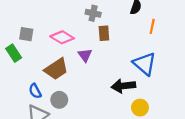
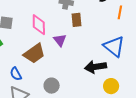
pink diamond: (62, 37) -> (39, 25), turned 60
gray circle: (59, 100) -> (52, 86), moved

